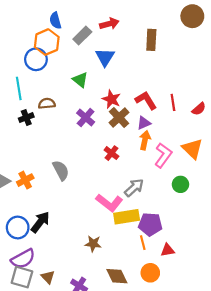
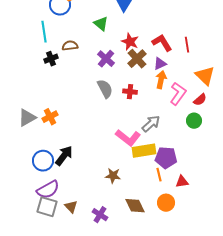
red semicircle: (199, 109) -> (200, 100), moved
orange triangle: (192, 149) -> (205, 76), moved
red cross: (111, 153) -> (130, 92), turned -32
gray semicircle: (61, 170) -> (105, 89), moved

